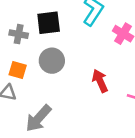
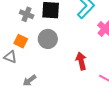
gray arrow: (38, 118) -> (29, 80), size x0.6

